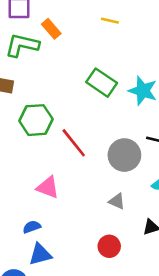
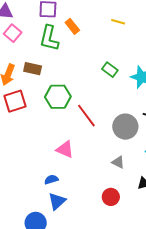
green L-shape: (22, 45) -> (49, 38), turned -92
green rectangle: (102, 83) -> (110, 70), size x0.7
blue triangle: (40, 254) -> (57, 201), turned -30

